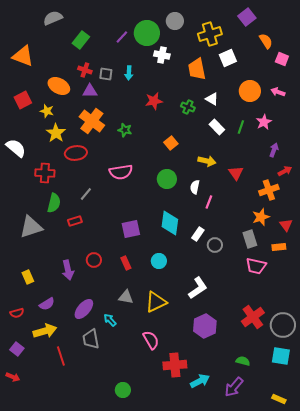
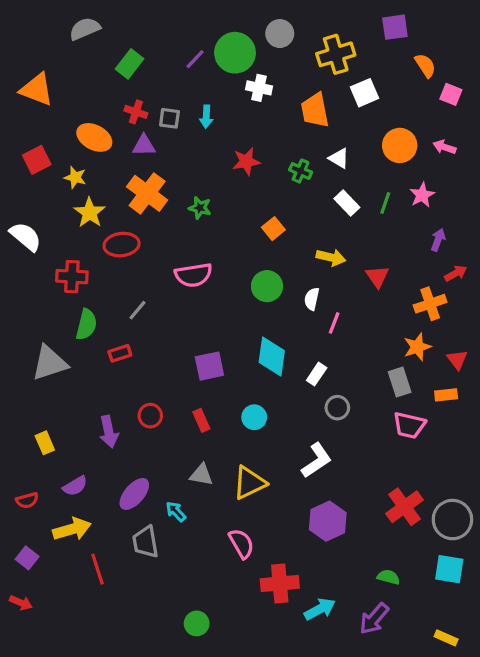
purple square: (247, 17) -> (395, 27), turned 30
gray circle: (215, 245) -> (337, 408), moved

